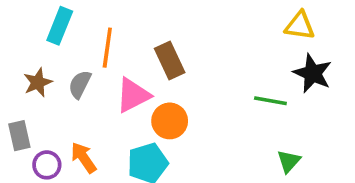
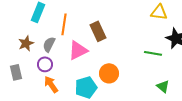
yellow triangle: (300, 26) -> (159, 12), moved
orange circle: (170, 121) -> (109, 73), moved
green triangle: (289, 161) -> (163, 86), turned -32
purple circle: (47, 165) -> (45, 64), moved

